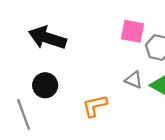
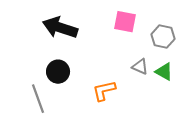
pink square: (133, 31) -> (125, 22), moved

